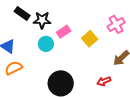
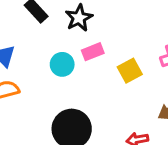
black star: (42, 20) -> (79, 18), moved, turned 30

